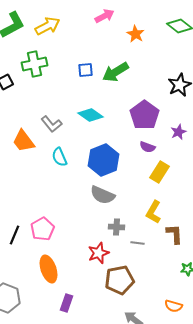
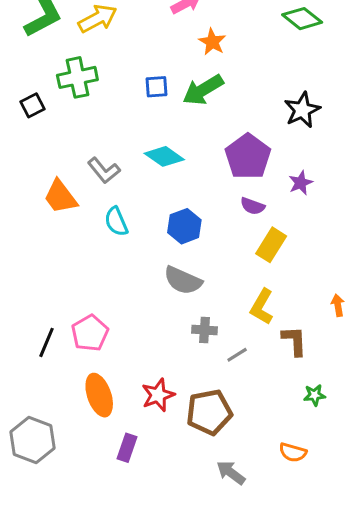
orange star: (136, 34) -> (212, 42), moved
blue hexagon: (104, 160) -> (184, 226), size x0.7
gray line: (138, 243) -> (237, 355), turned -40
red star: (98, 253) -> (158, 395), moved

